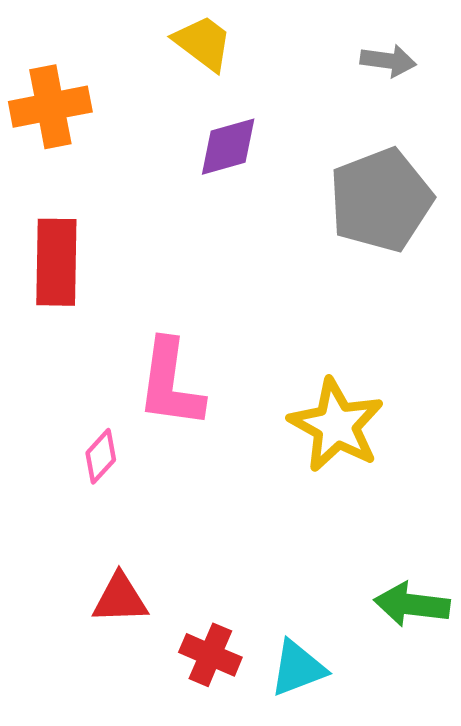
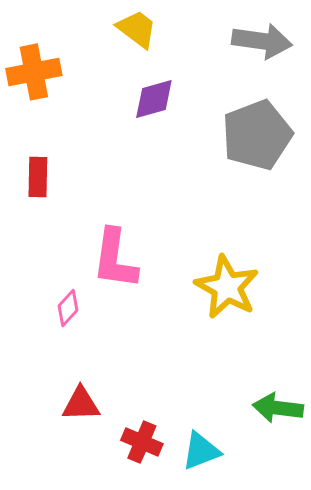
gray arrow: (388, 61) -> (262, 41), size x1.6
red rectangle: (56, 262) -> (38, 177), size x0.7

